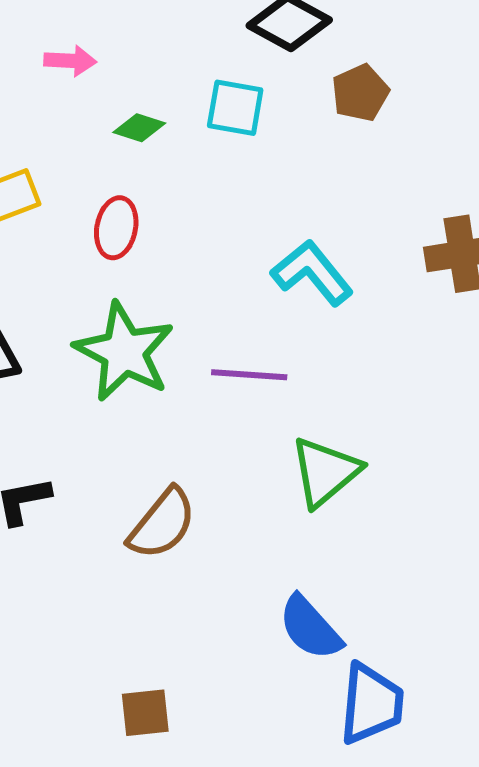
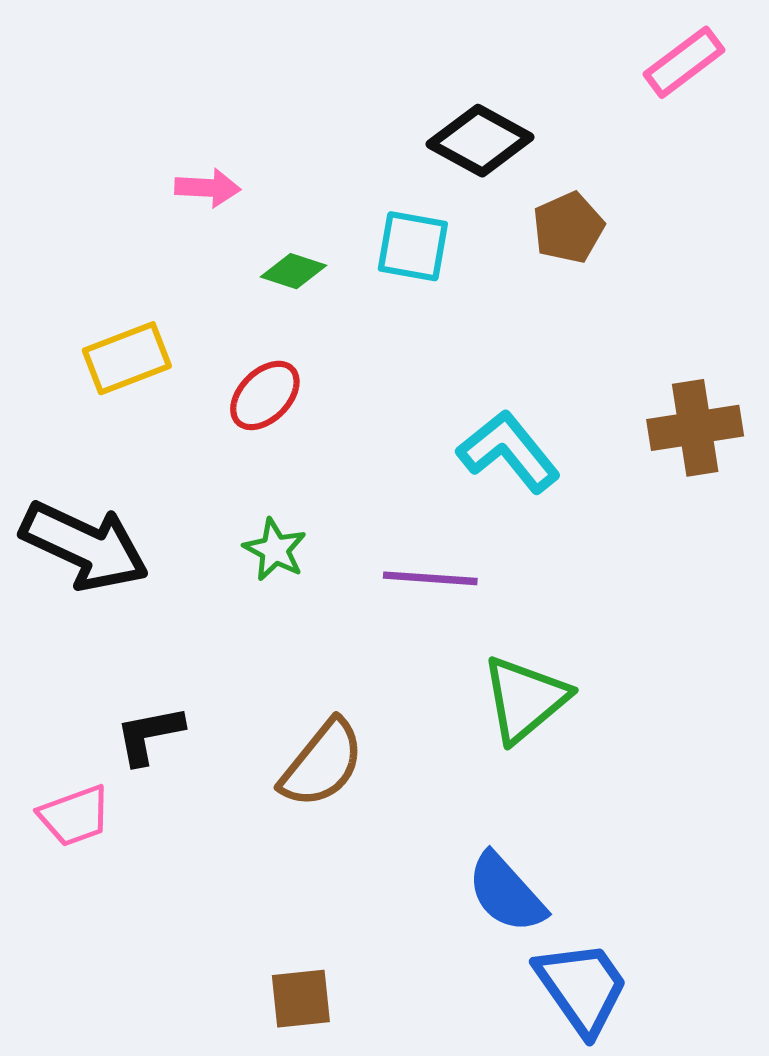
red ellipse: (116, 228) -> (265, 395), turned 34
green star: (124, 352) -> (275, 550), size x0.5
blue trapezoid: (371, 704) -> (582, 987), turned -40

